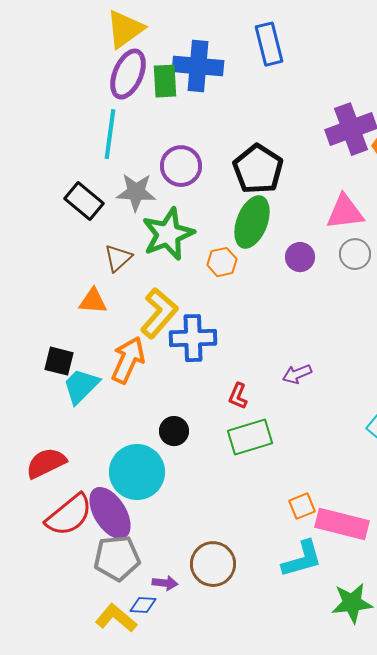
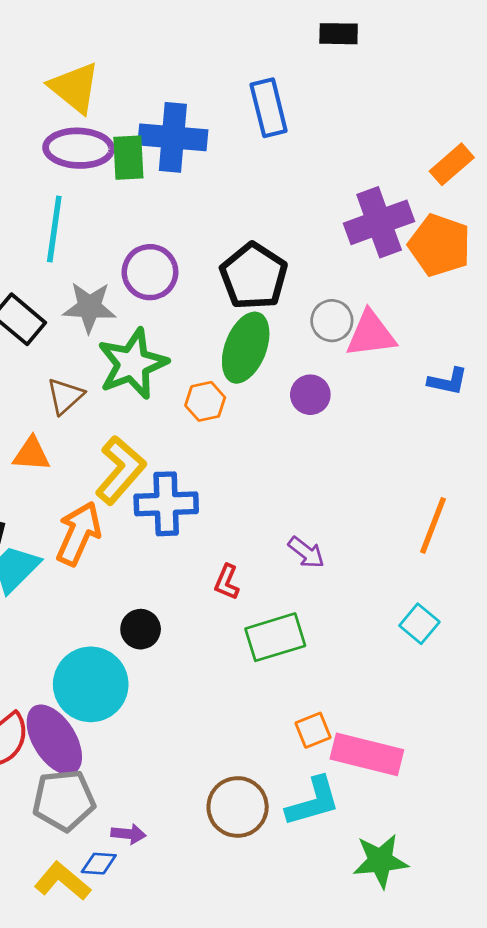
yellow triangle: (125, 29) -> (75, 88), turned -45
purple ellipse: (128, 74) -> (79, 148), turned 69
gray circle: (355, 254) -> (332, 321), moved
purple arrow: (297, 374) -> (306, 552), turned -120
green rectangle: (250, 437) -> (275, 637), moved
brown circle: (213, 564) -> (238, 807), moved

